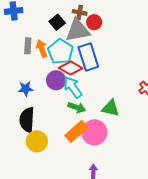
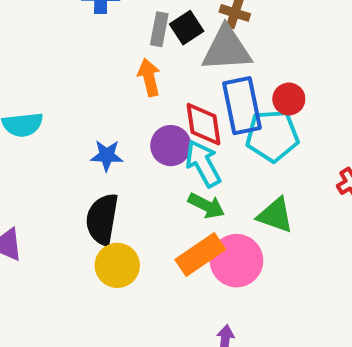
red circle: (94, 22) -> (289, 99), moved
gray rectangle: (28, 46) -> (159, 29), moved
cyan pentagon: (61, 51) -> (272, 136), moved, turned 30
red diamond: (71, 68) -> (204, 124), turned 45

